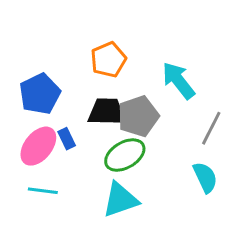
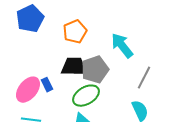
blue pentagon: (40, 94) -> (30, 19), moved

